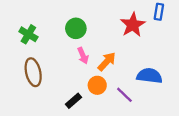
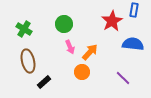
blue semicircle: (149, 76) -> (133, 44), moved
purple line: (124, 95) -> (123, 78), moved
black rectangle: (73, 101) -> (44, 82), moved

